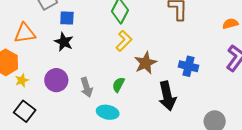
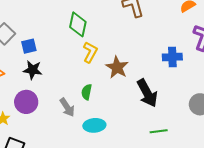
blue cross: (189, 66) -> (172, 57), moved
purple circle: (56, 80) -> (26, 102), moved
green semicircle: (118, 85) -> (87, 92), moved

